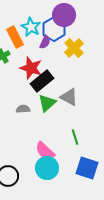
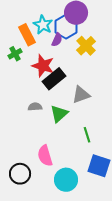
gray triangle: (69, 97) -> (81, 95), turned -48
green triangle: (47, 103) -> (59, 114), moved
pink semicircle: (45, 151) -> (45, 156), moved, turned 30
cyan circle: (47, 168) -> (66, 180), moved

